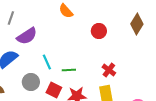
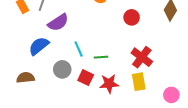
red cross: (109, 70) -> (142, 57), size x1.5

